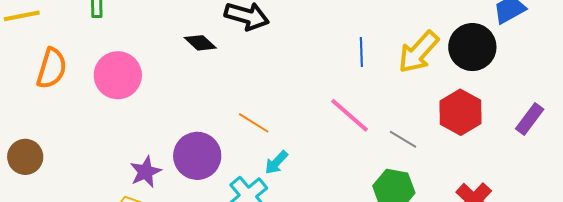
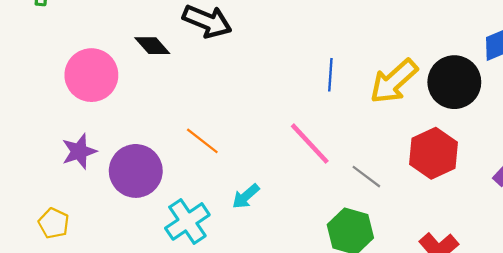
pink circle: (118, 75) -> (91, 75), moved
cyan arrow: (276, 162) -> (246, 196), moved
purple star: (145, 172) -> (79, 151), moved

